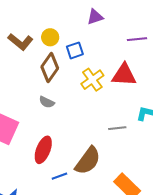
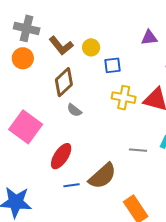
purple triangle: (95, 17) -> (149, 38), moved
brown diamond: (50, 68) -> (64, 82), moved
yellow cross: (92, 80) -> (124, 98), turned 35

